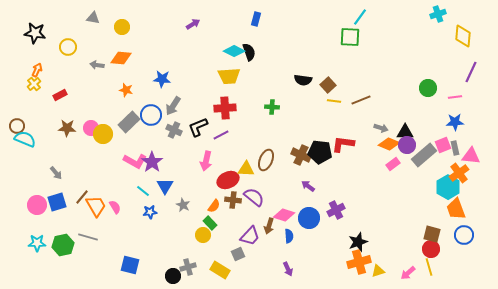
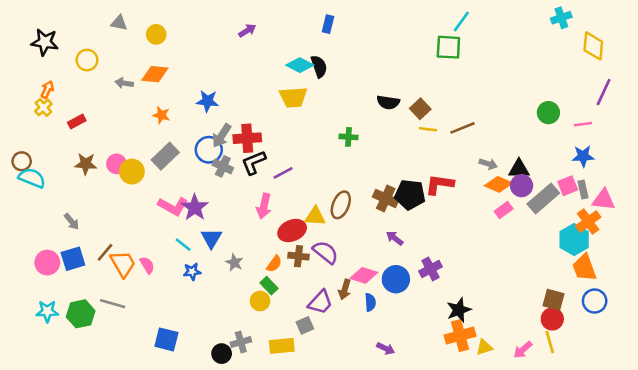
red cross: (225, 108) -> (247, 138), moved
blue circle: (151, 115) -> (209, 150), moved
purple arrow: (288, 269) -> (386, 348), moved, turned -40
yellow rectangle: (220, 270) -> (282, 346), turned -36

